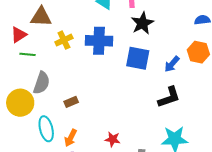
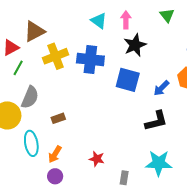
brown triangle: (41, 17) -> (34, 31), turned -35
yellow cross: (64, 40) -> (55, 56), size x1.4
green line: (27, 54) -> (18, 68), turned -70

